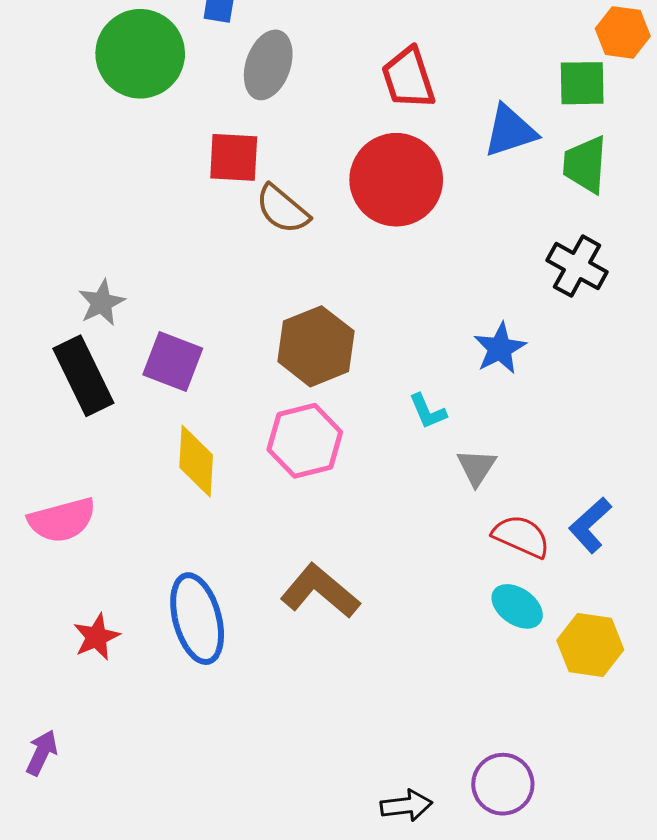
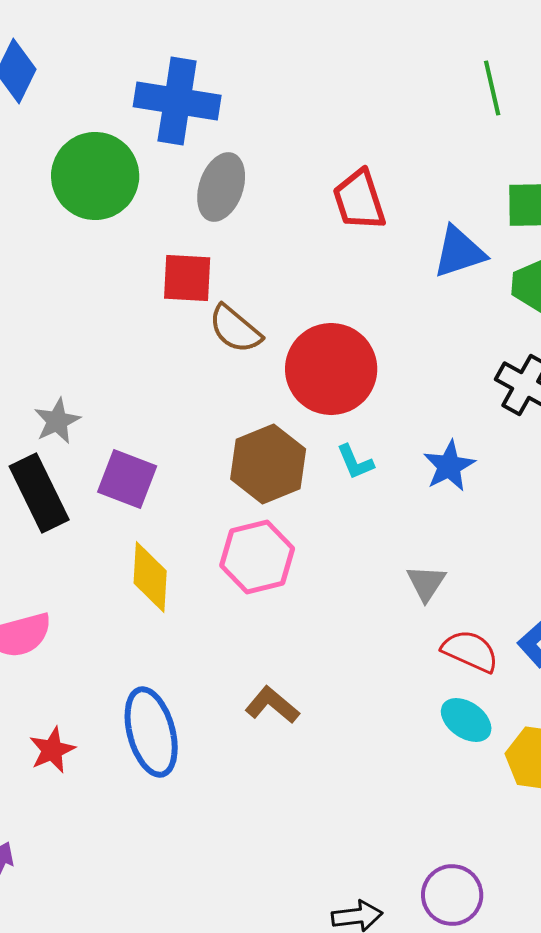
red circle: (396, 180) -> (331, 369), moved
cyan L-shape: (428, 411) -> (355, 462), moved
brown L-shape: (320, 591) -> (272, 705), size x0.7

